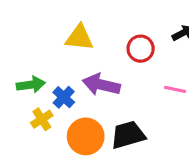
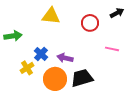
green arrow: (31, 85) -> (13, 36), moved
purple arrow: (101, 85) -> (65, 58), moved, size x0.7

